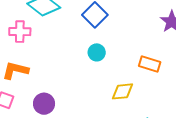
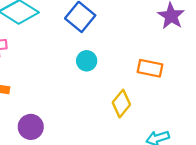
yellow diamond: (122, 91) -> (121, 104), turned -40

